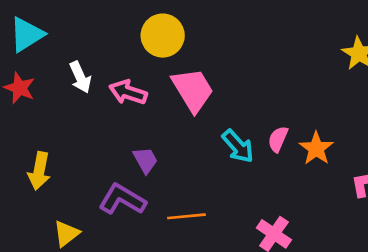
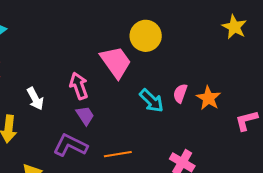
yellow circle: (163, 36) -> (146, 36), moved
white arrow: (80, 77) -> (35, 99), moved
pink arrow: (128, 92) -> (79, 86), moved, turned 56

